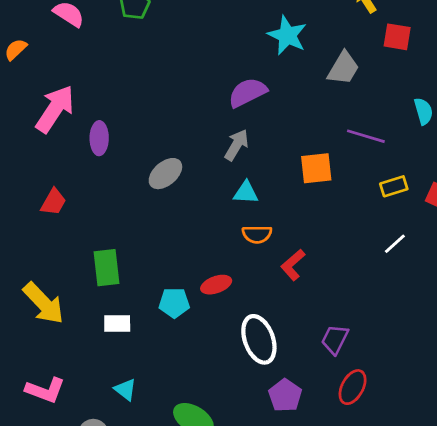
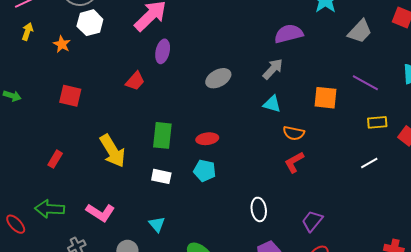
purple ellipse: (99, 138) -> (163, 51), moved
orange semicircle: (257, 234) -> (294, 133), moved
red ellipse: (216, 285) -> (207, 139), moved
white ellipse: (259, 339) -> (259, 209), size x0.7

